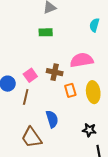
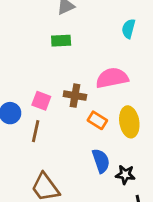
pink square: (30, 75) -> (41, 101), turned -32
orange rectangle: (70, 90) -> (97, 120), turned -40
blue semicircle: (52, 119) -> (101, 161), moved

